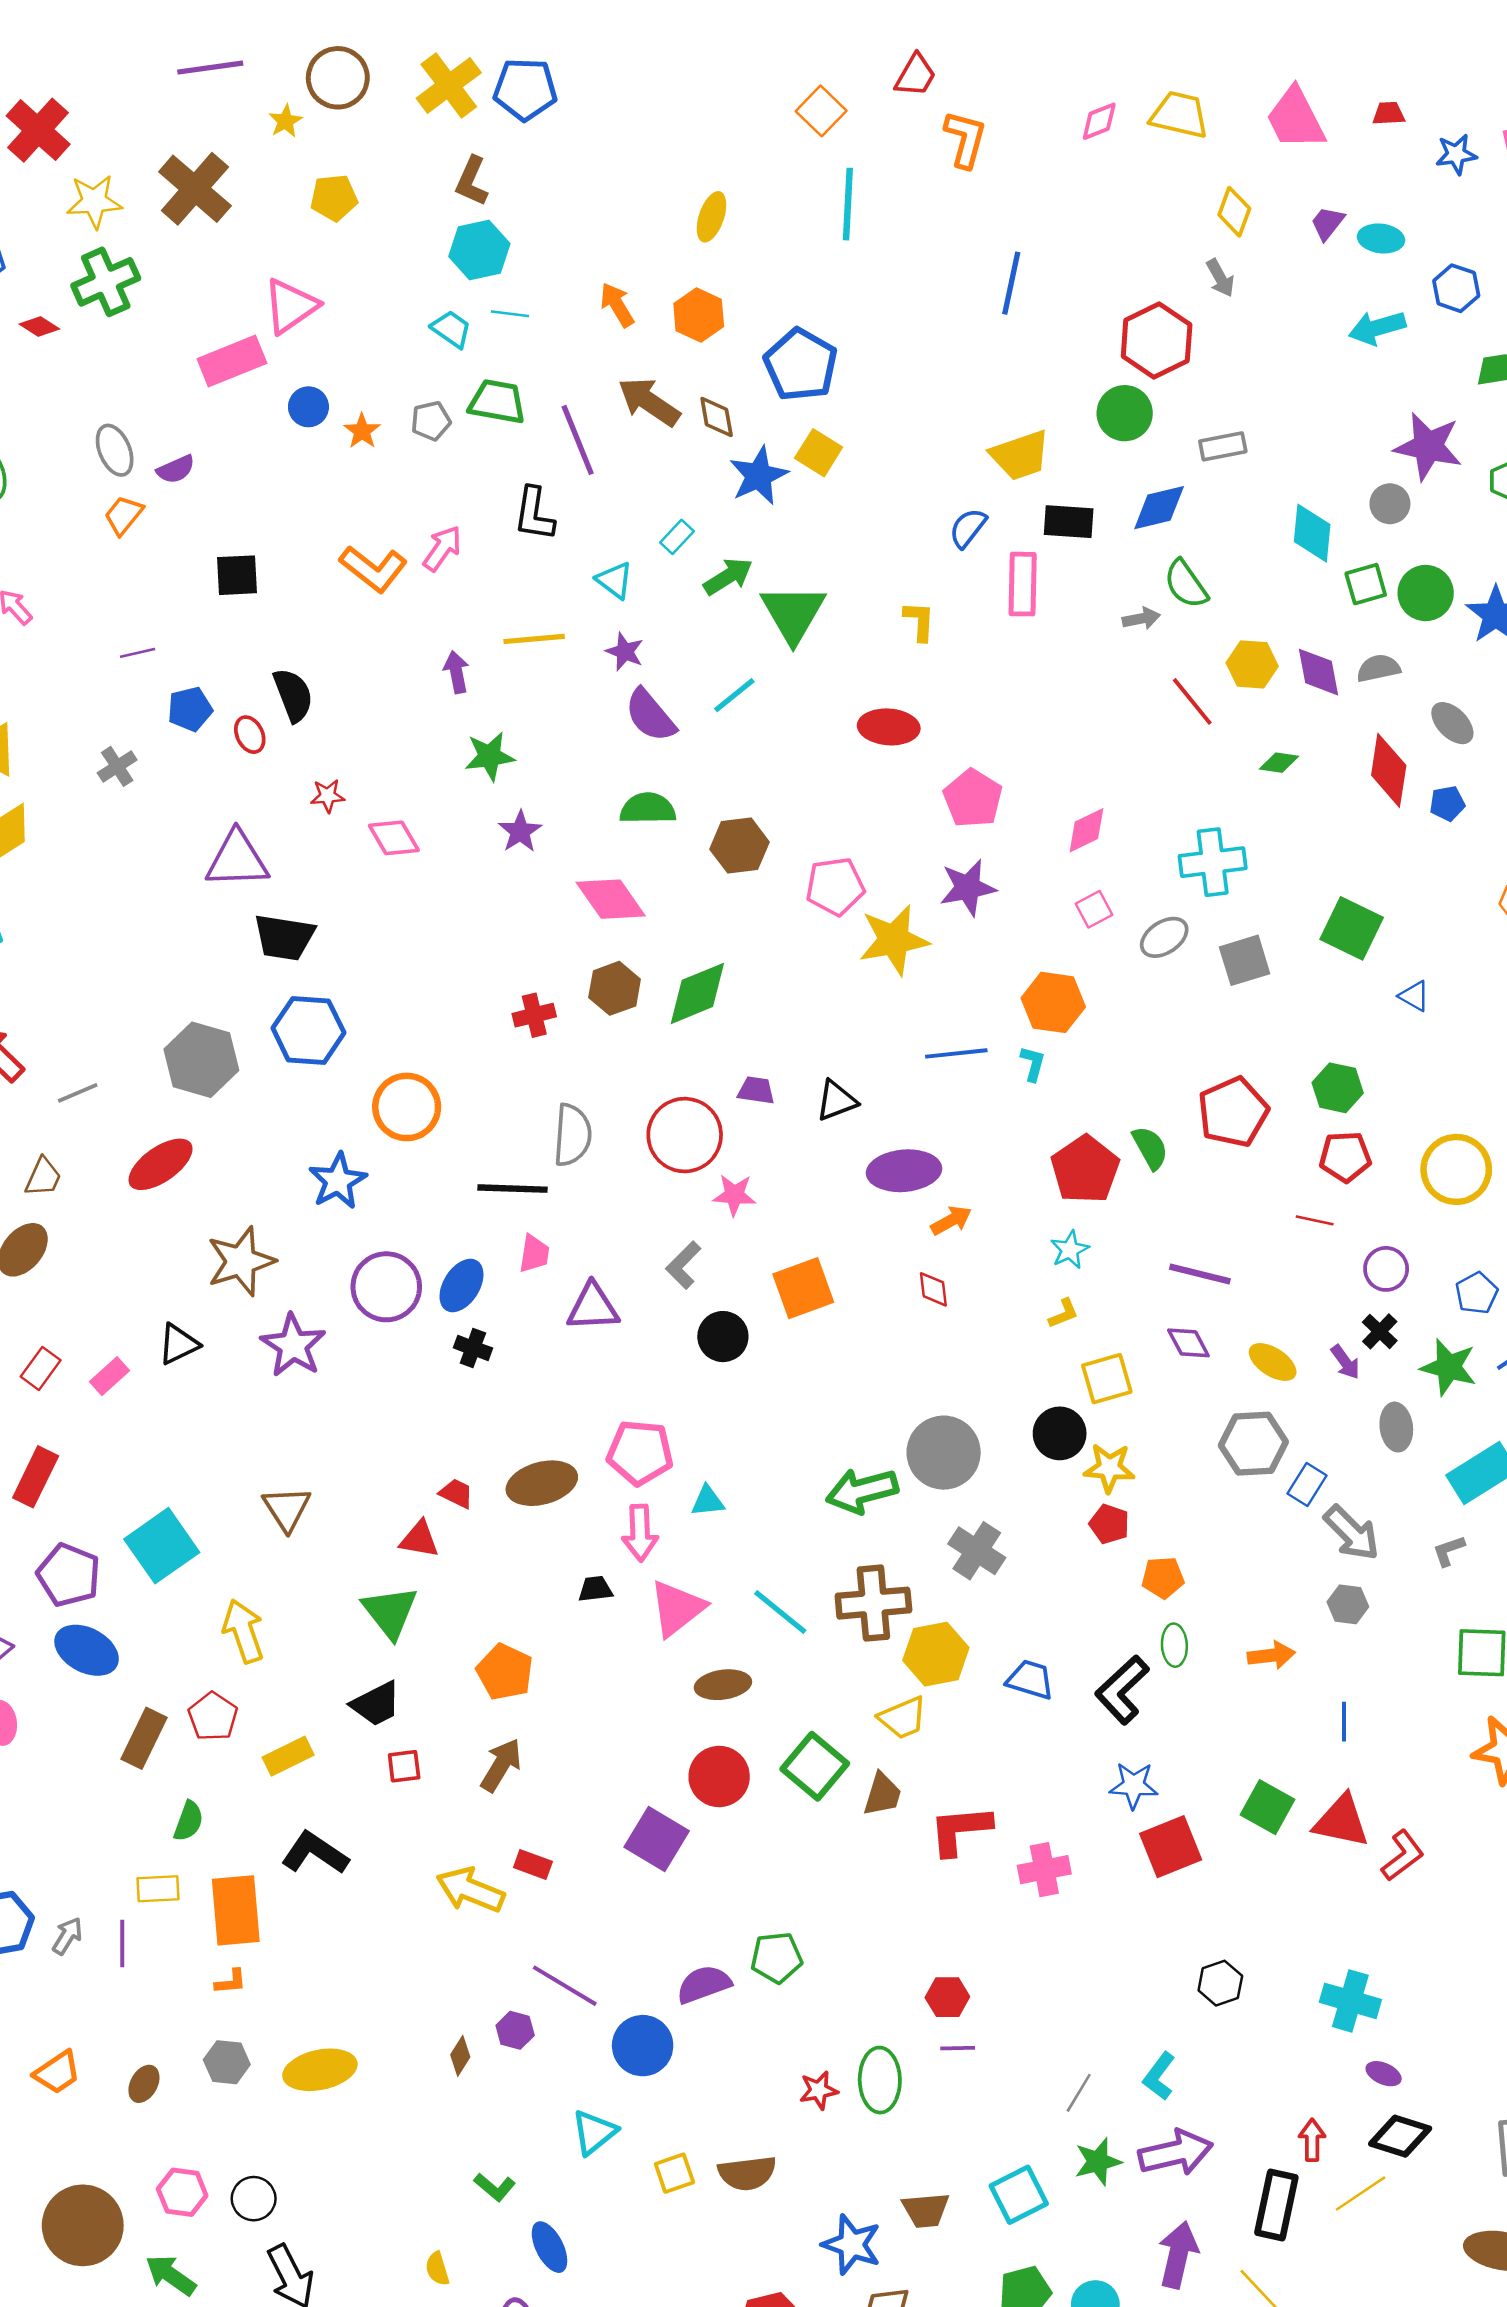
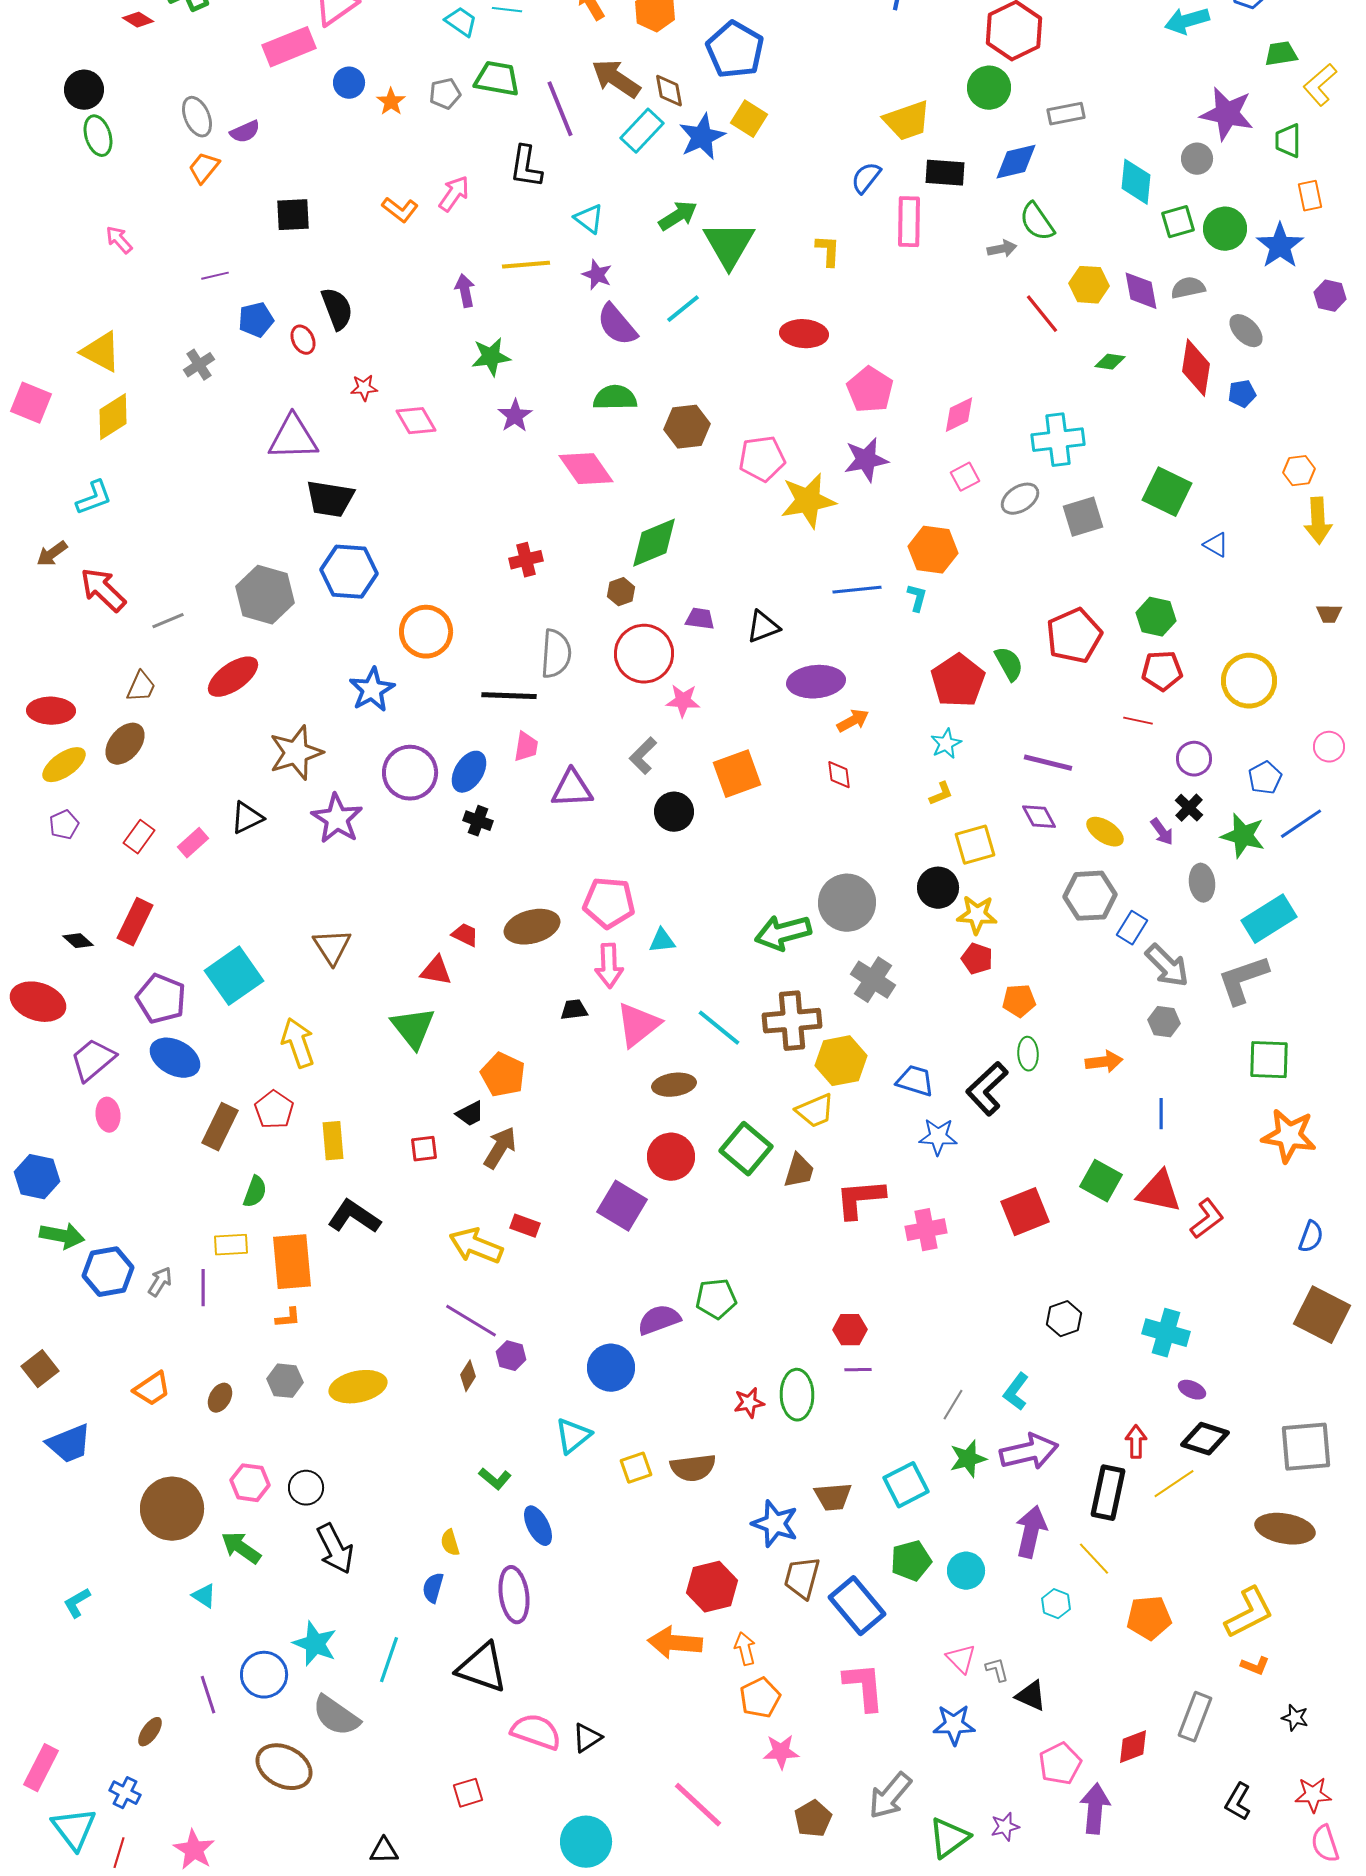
cyan rectangle: (677, 537) -> (642, 131), moved, size x1.6
orange L-shape: (373, 569) -> (400, 210), size x0.7
brown hexagon: (615, 988) -> (621, 592), moved, size x0.7
gray L-shape: (1449, 1551) -> (1243, 980), size x2.0
black trapezoid: (376, 1704) -> (470, 1114), moved, size x0.7
yellow rectangle: (288, 1756) -> (333, 1141), turned -69
blue star: (1134, 1785) -> (938, 1137), moved
purple line: (565, 1986) -> (471, 1321), moved

